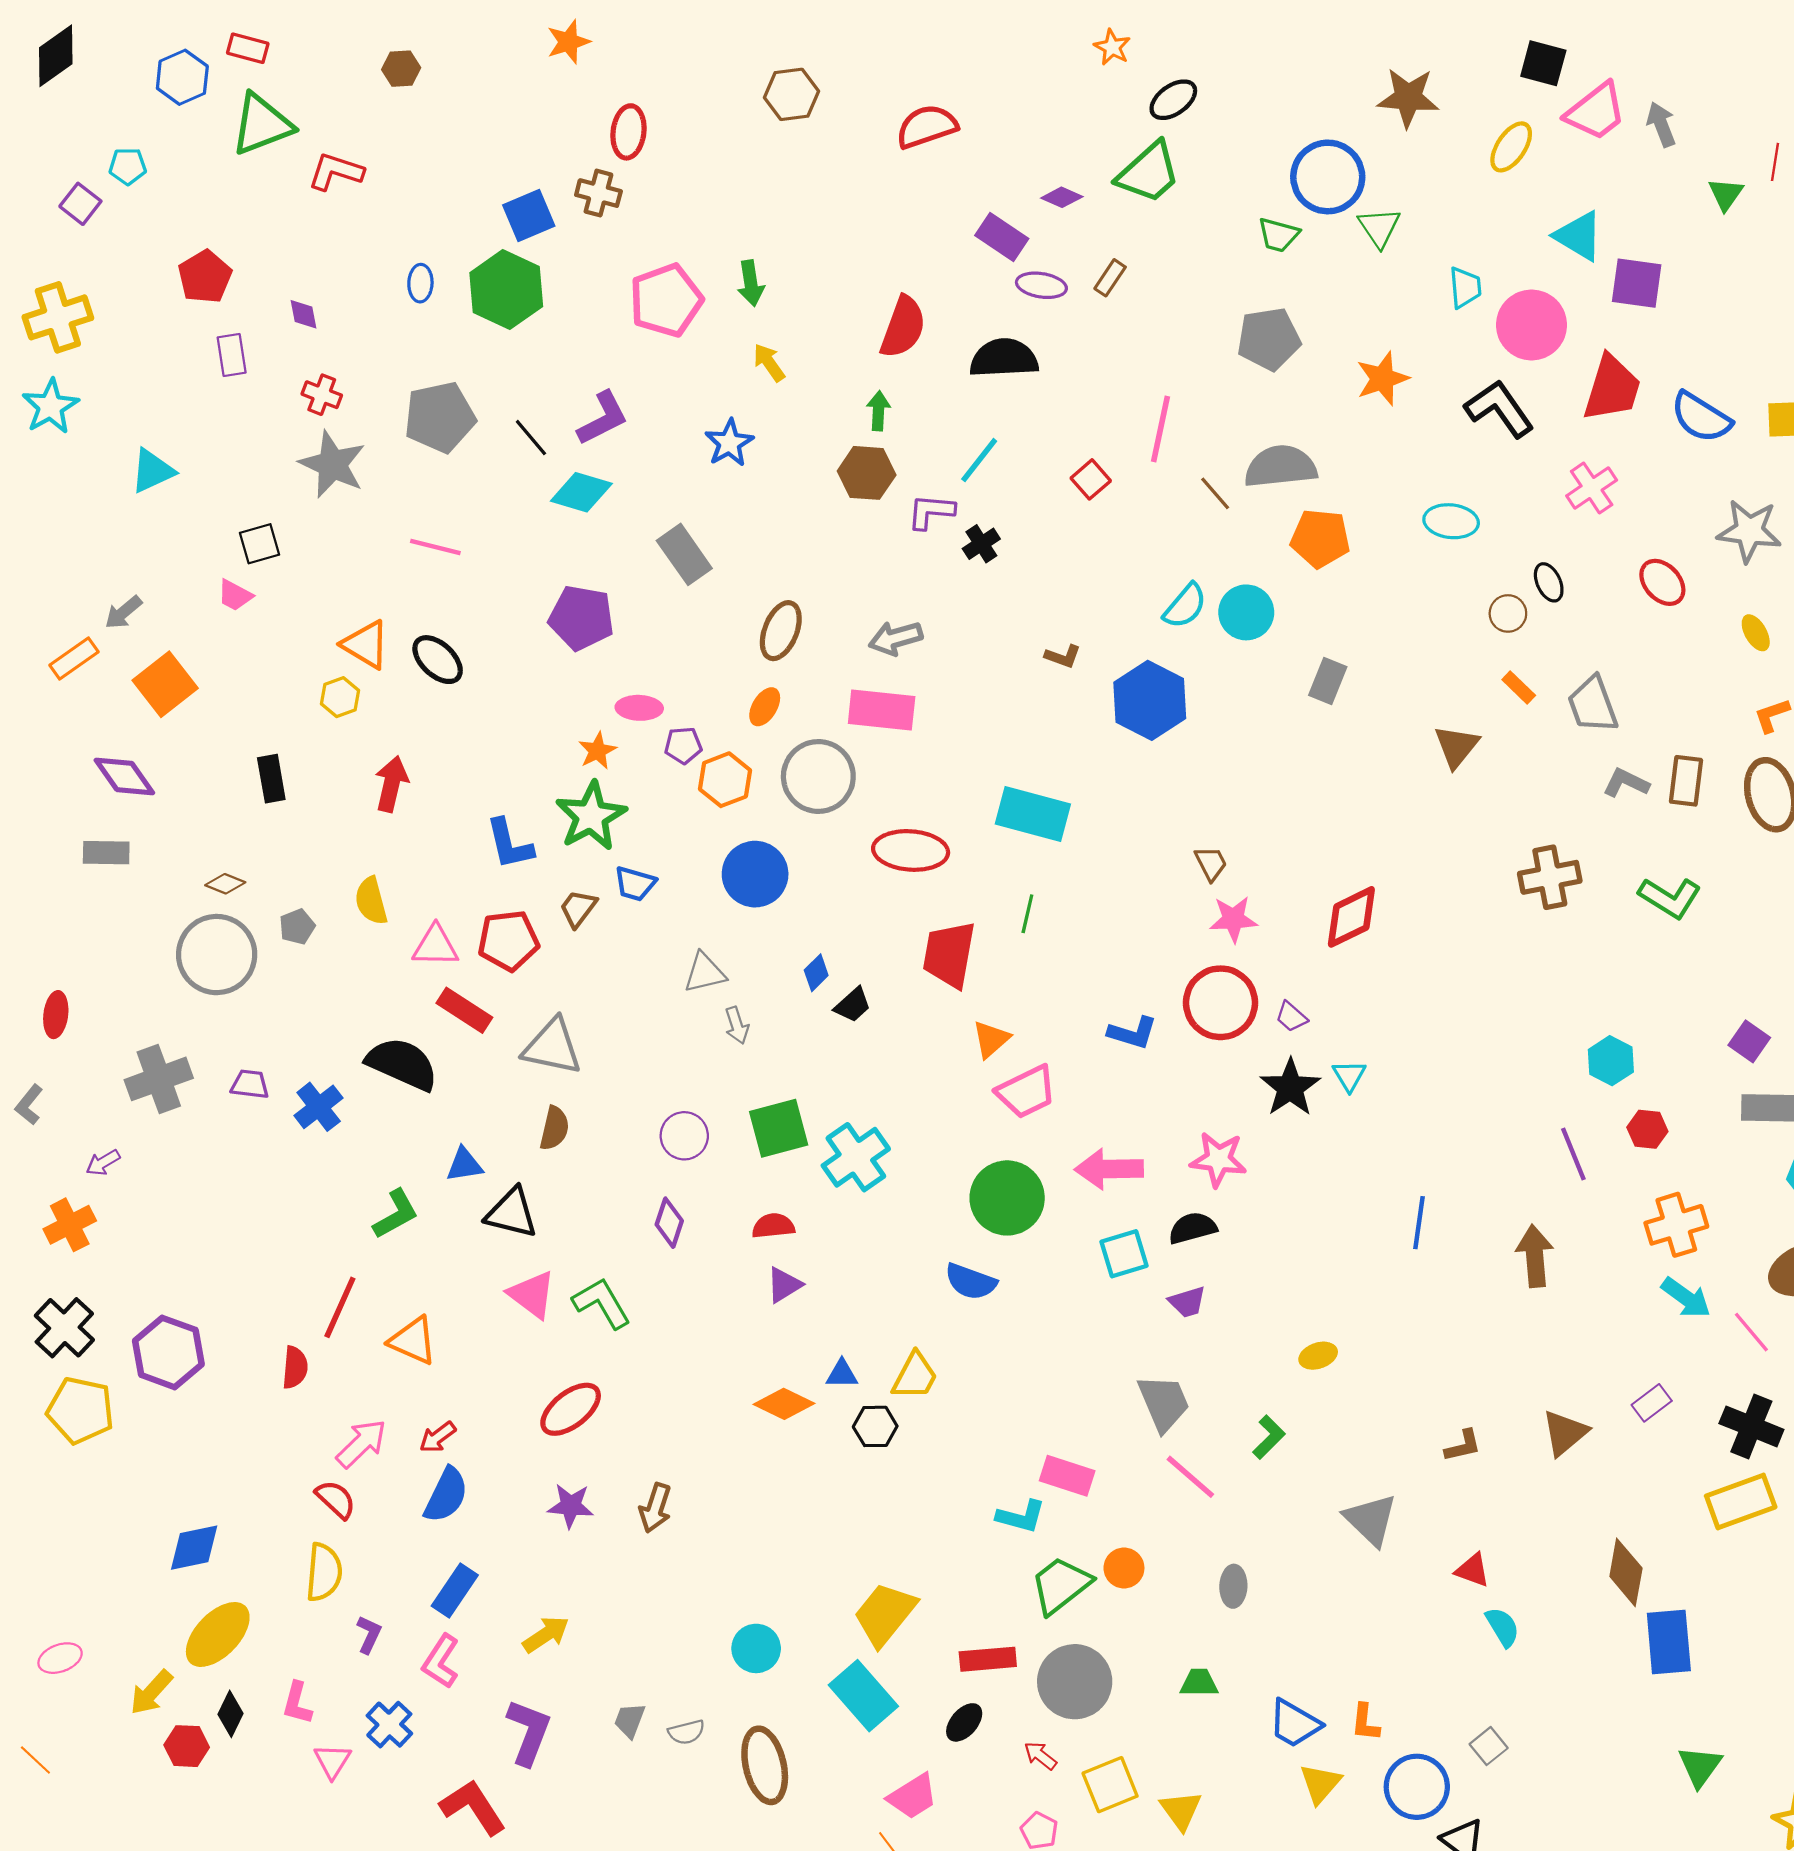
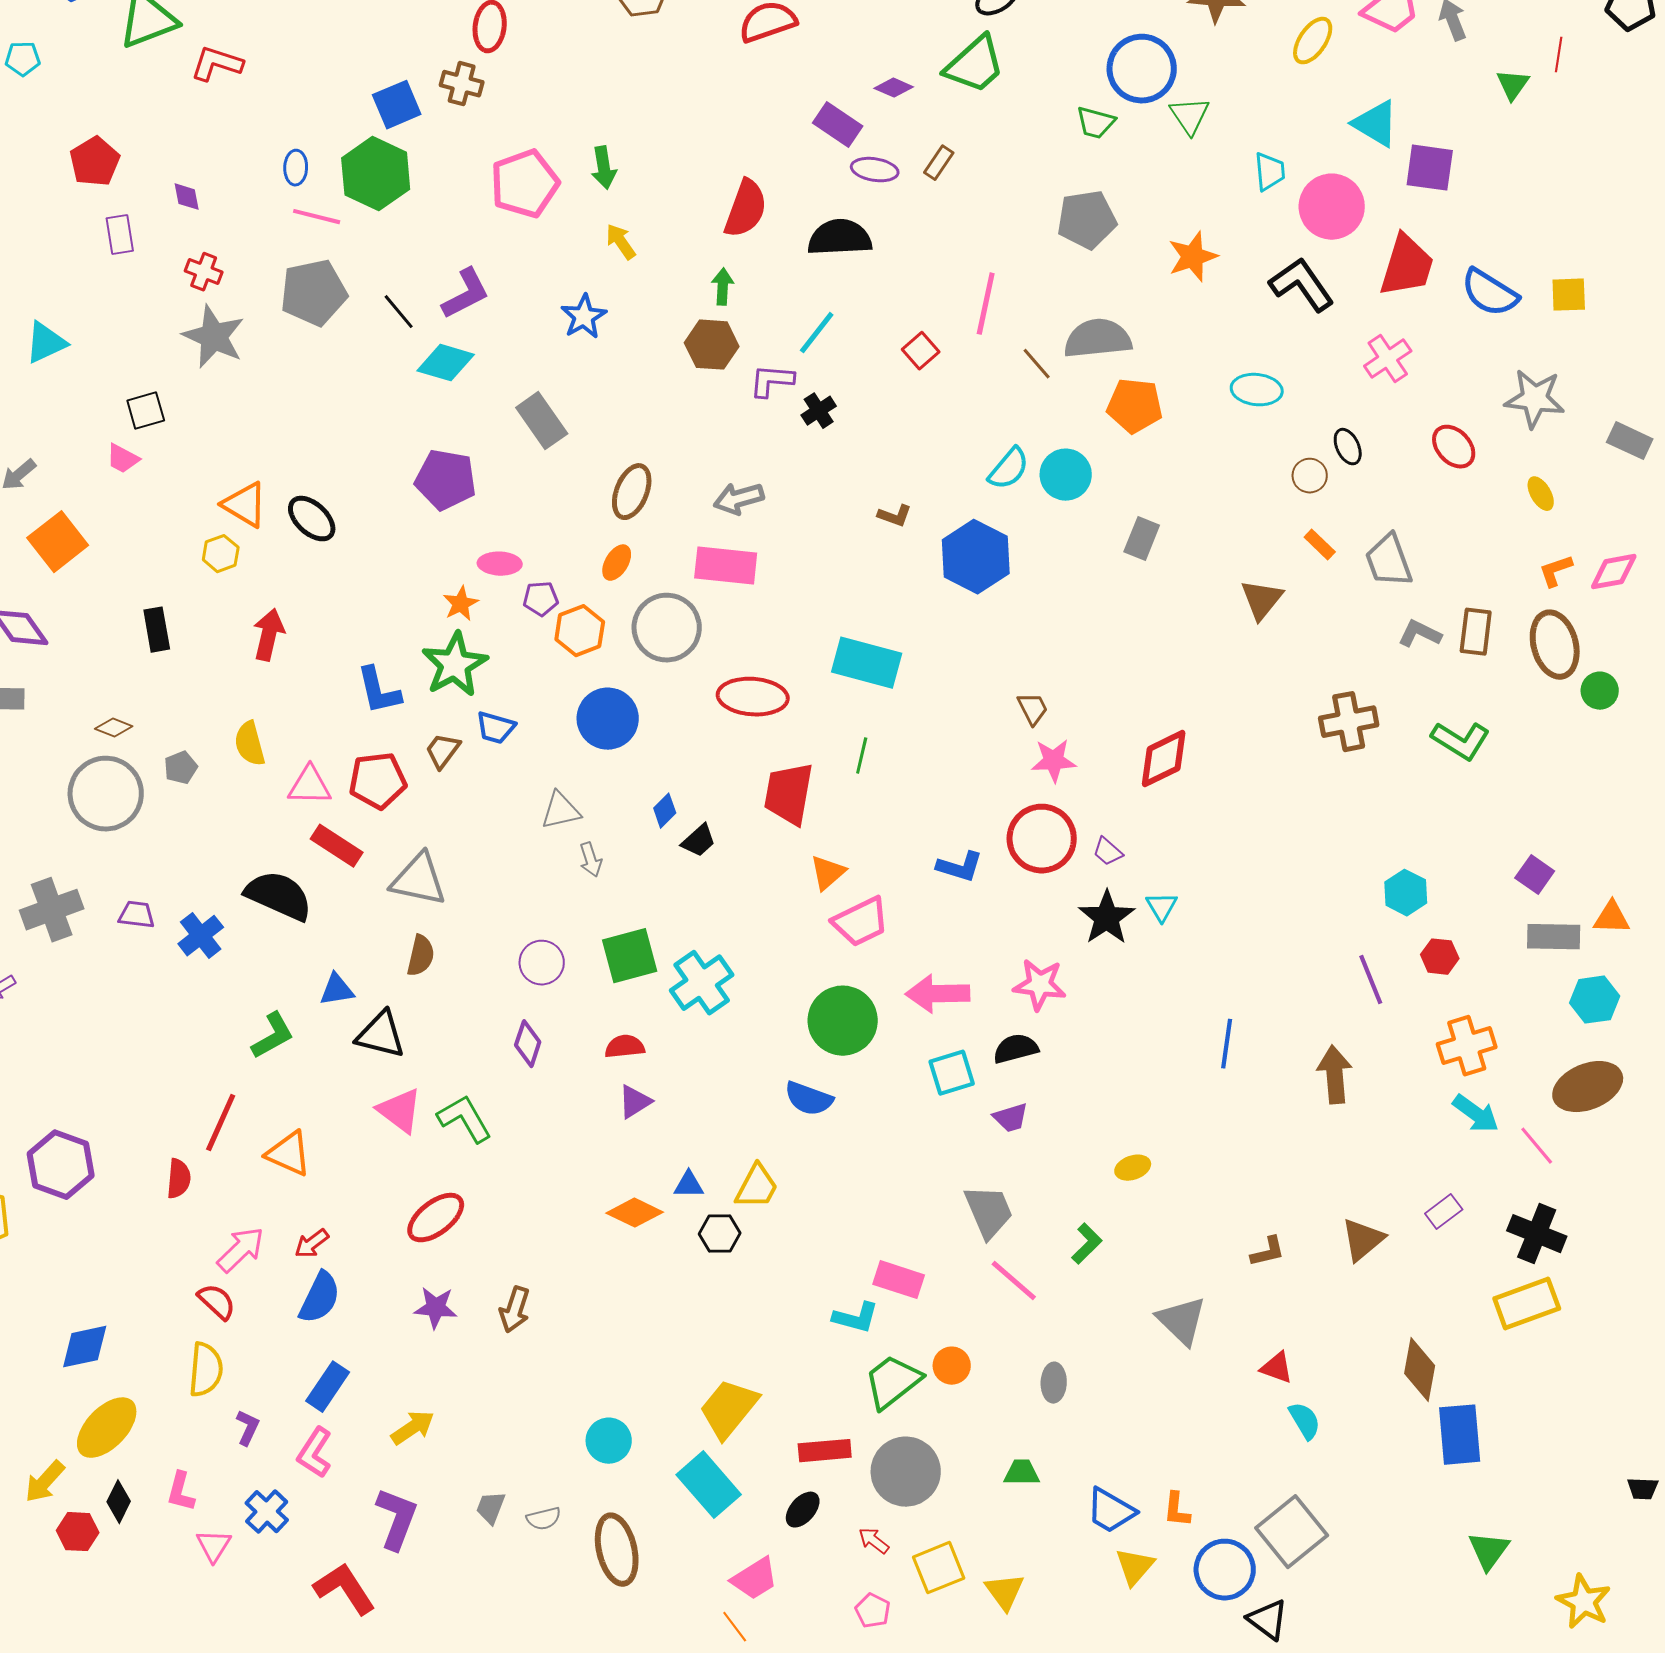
pink line: (435, 547) -> (317, 217), moved
gray square: (1489, 1746) -> (1292, 1532), size x2.0

